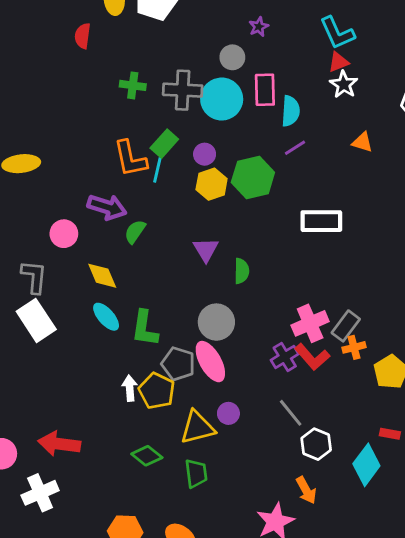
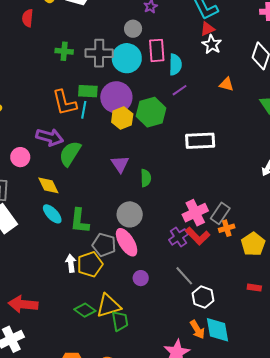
green rectangle: (164, 144) -> (88, 91), turned 54
purple circle: (205, 154) -> (116, 97), size x2.0
green semicircle: (135, 232) -> (70, 154), size x1.5
yellow pentagon: (157, 391) -> (90, 264), turned 30
yellow triangle: (197, 427) -> (108, 306), moved
cyan diamond: (366, 465) -> (217, 330), moved, turned -44

